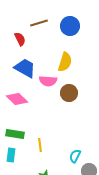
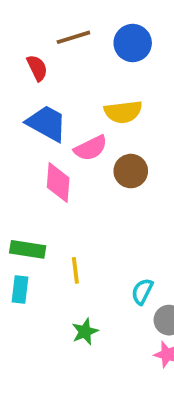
yellow semicircle: (65, 62) -> (123, 112), turned 66
pink semicircle: (48, 81) -> (91, 148), turned -30
pink diamond: (17, 99) -> (58, 183), moved, turned 50

